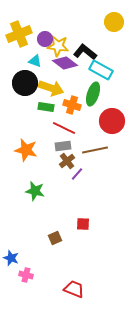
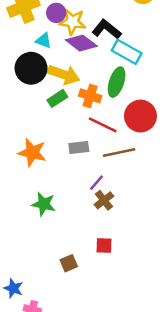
green rectangle: (46, 107) -> (57, 98), turned -42
red line: (64, 128) -> (103, 125), moved
brown cross: (67, 161) -> (104, 200), moved

